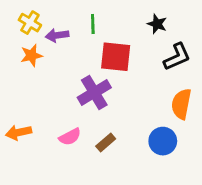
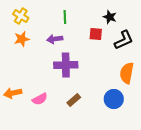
purple arrow: (57, 35) -> (55, 39), moved
red square: (116, 57) -> (96, 34), moved, size x0.6
purple cross: (94, 92) -> (66, 65), turned 30
pink semicircle: (70, 137) -> (40, 99), moved

